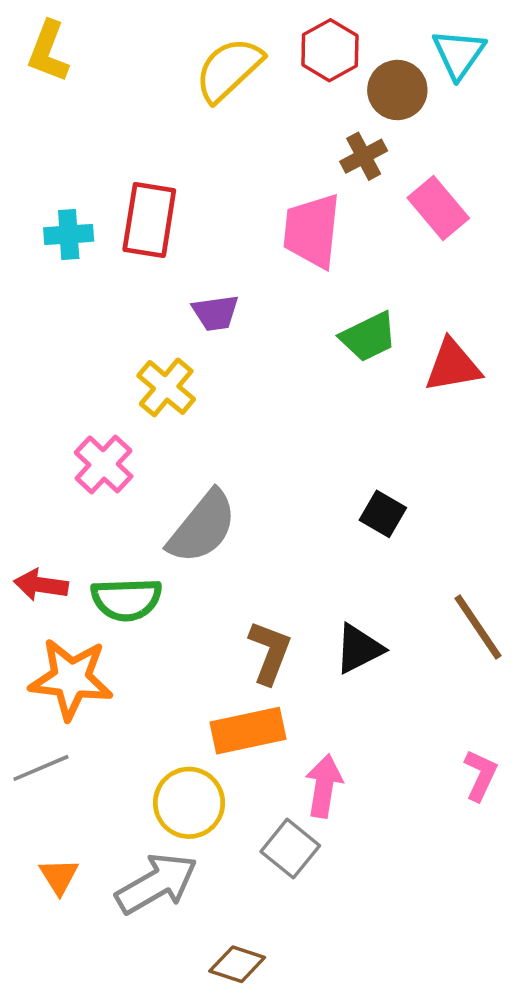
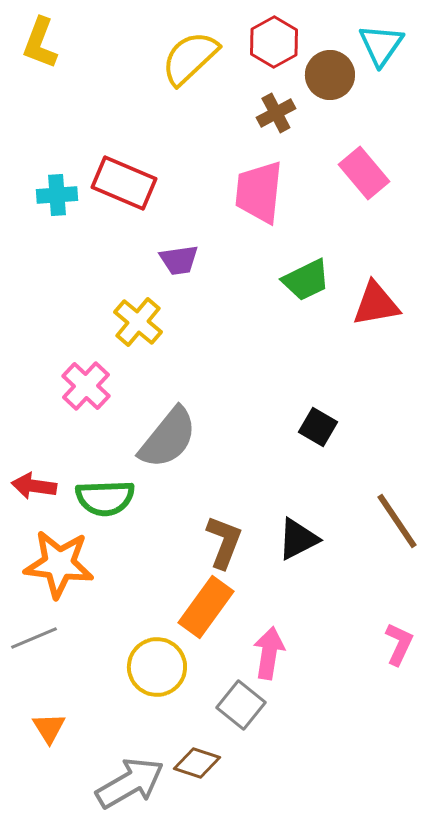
brown cross: (364, 156) -> (276, 113), moved
red rectangle: (149, 220) -> (124, 183), turned -76
orange rectangle: (248, 731) -> (206, 607), turned -42
gray arrow: (157, 884) -> (130, 783), moved
brown diamond: (237, 964) -> (197, 763), moved

